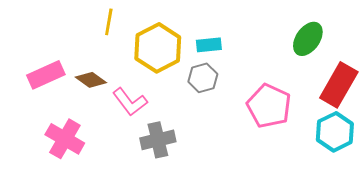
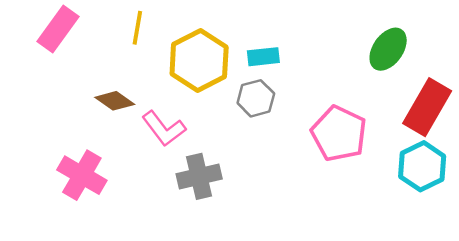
pink rectangle: (46, 75) -> (58, 29), moved, turned -30

